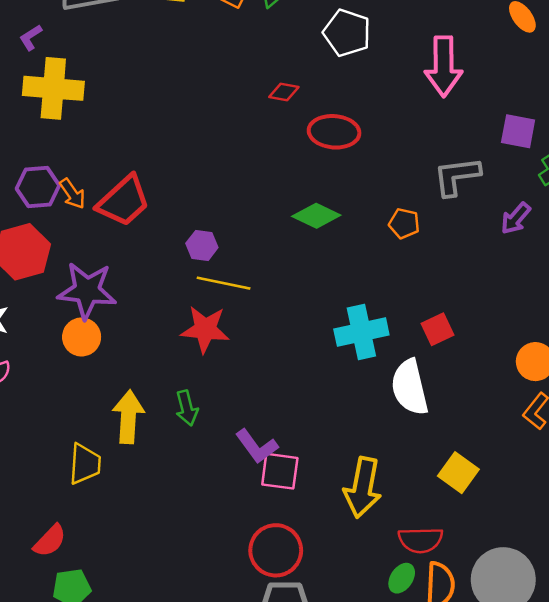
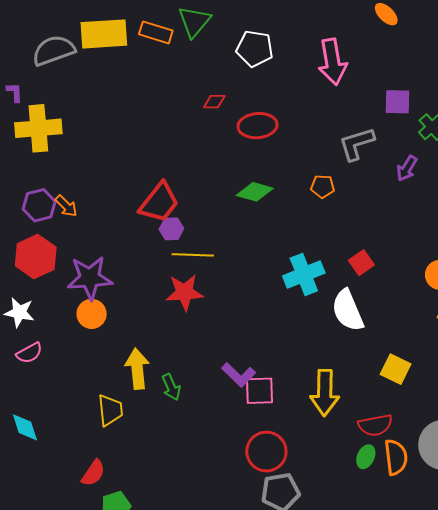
purple L-shape: (31, 37) -> (15, 92), turned 130
red trapezoid: (124, 201) -> (159, 202), moved
green arrow: (187, 408) -> (171, 387), moved

